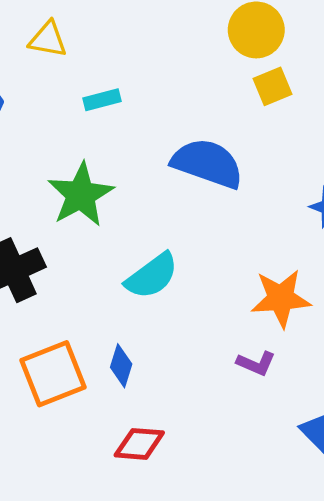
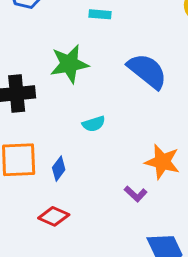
cyan semicircle: (152, 276) -> (94, 124), size x0.7

